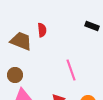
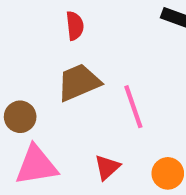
brown trapezoid: (21, 41) -> (79, 82), moved, turned -45

